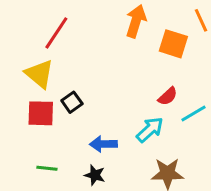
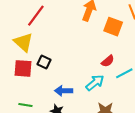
black square: (72, 102) -> (44, 62), turned -32

